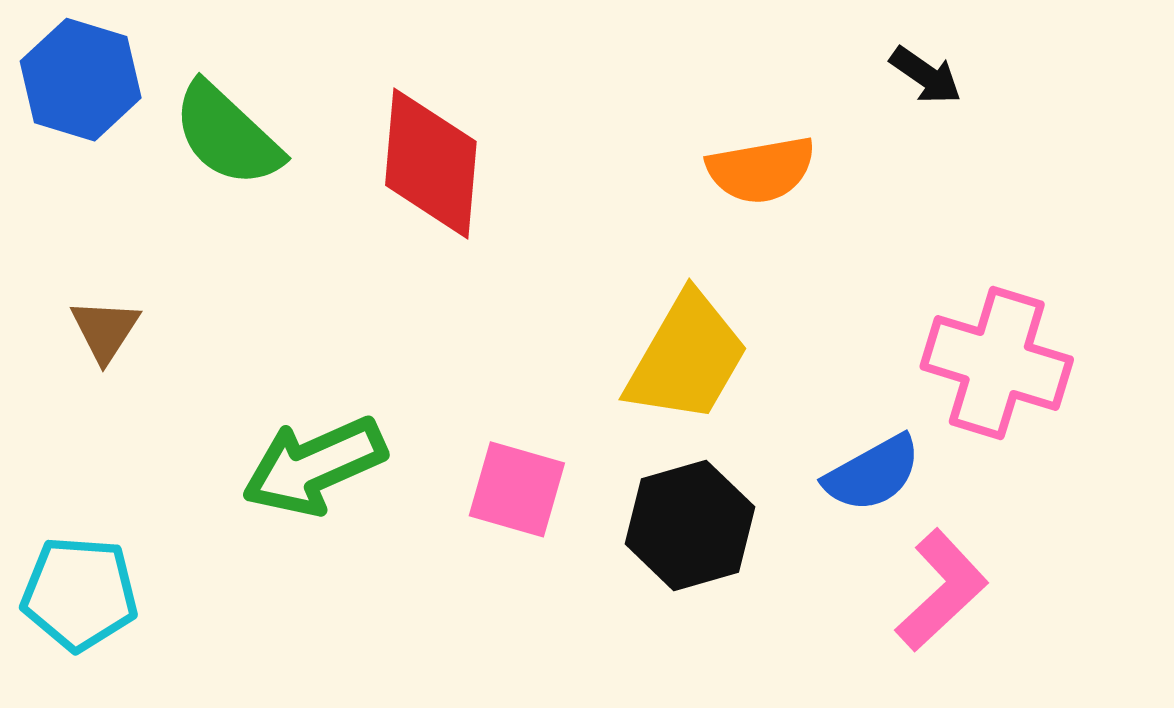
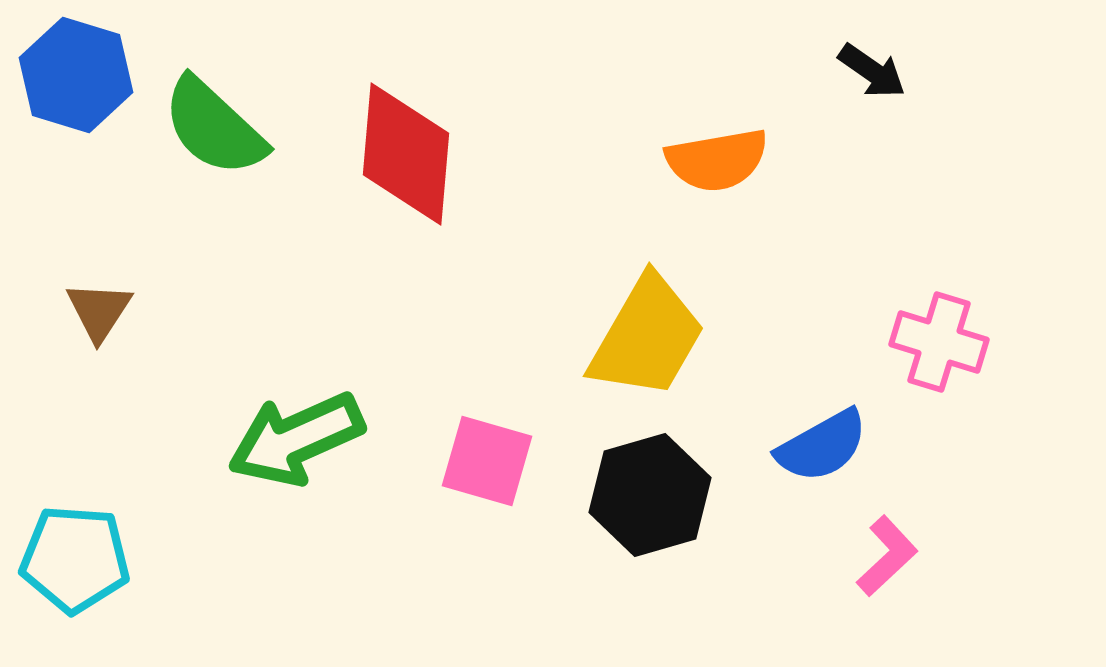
pink cross: (997, 363) -> (939, 342), size x0.7
pink L-shape: (942, 590) -> (887, 556), size x0.7

